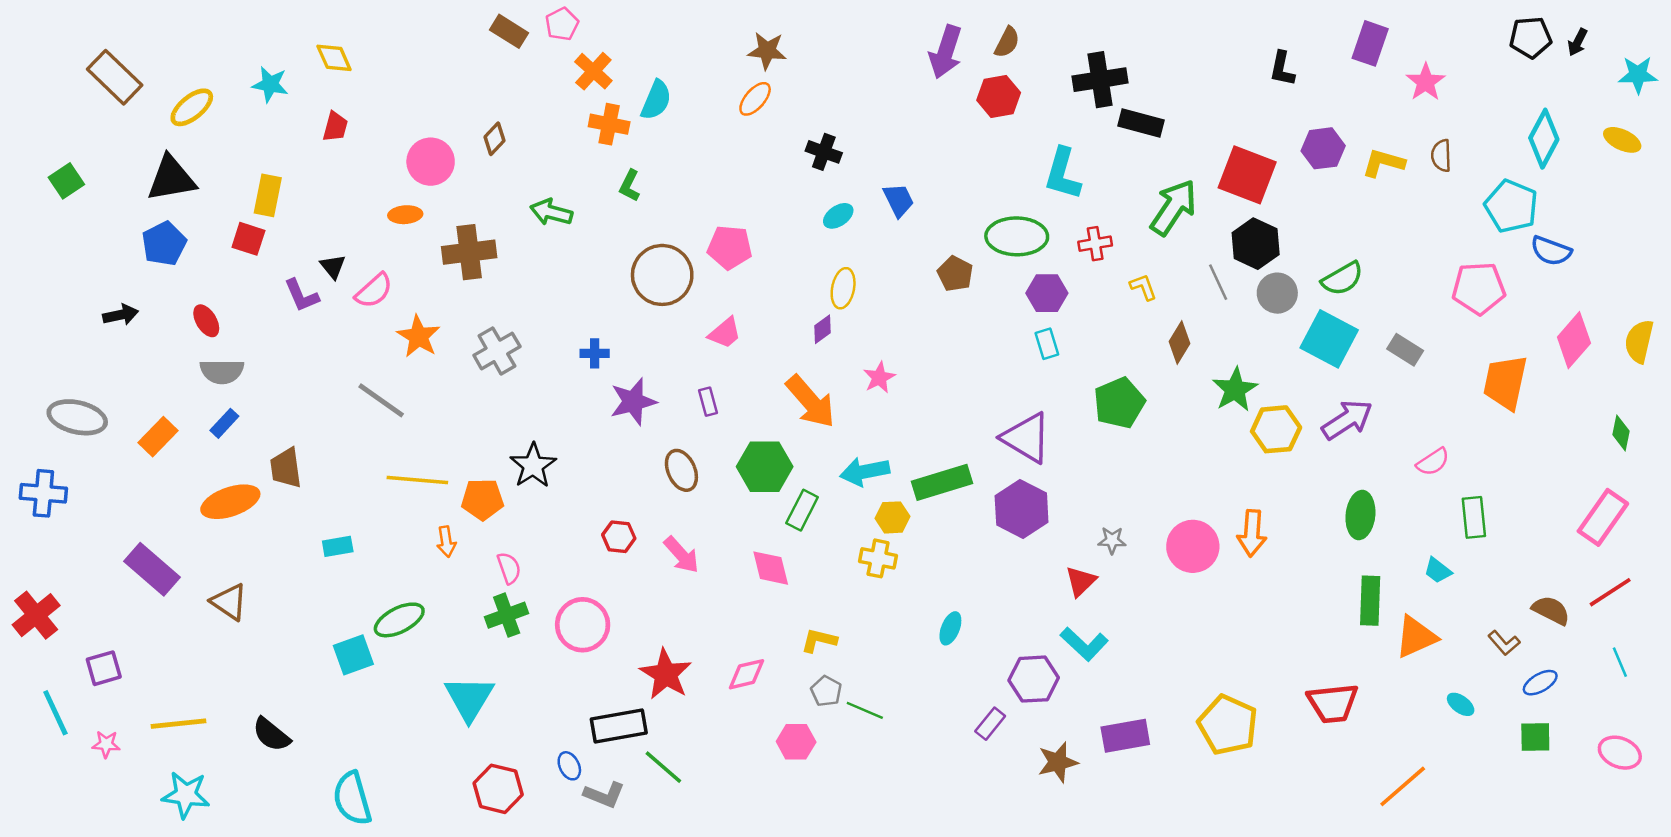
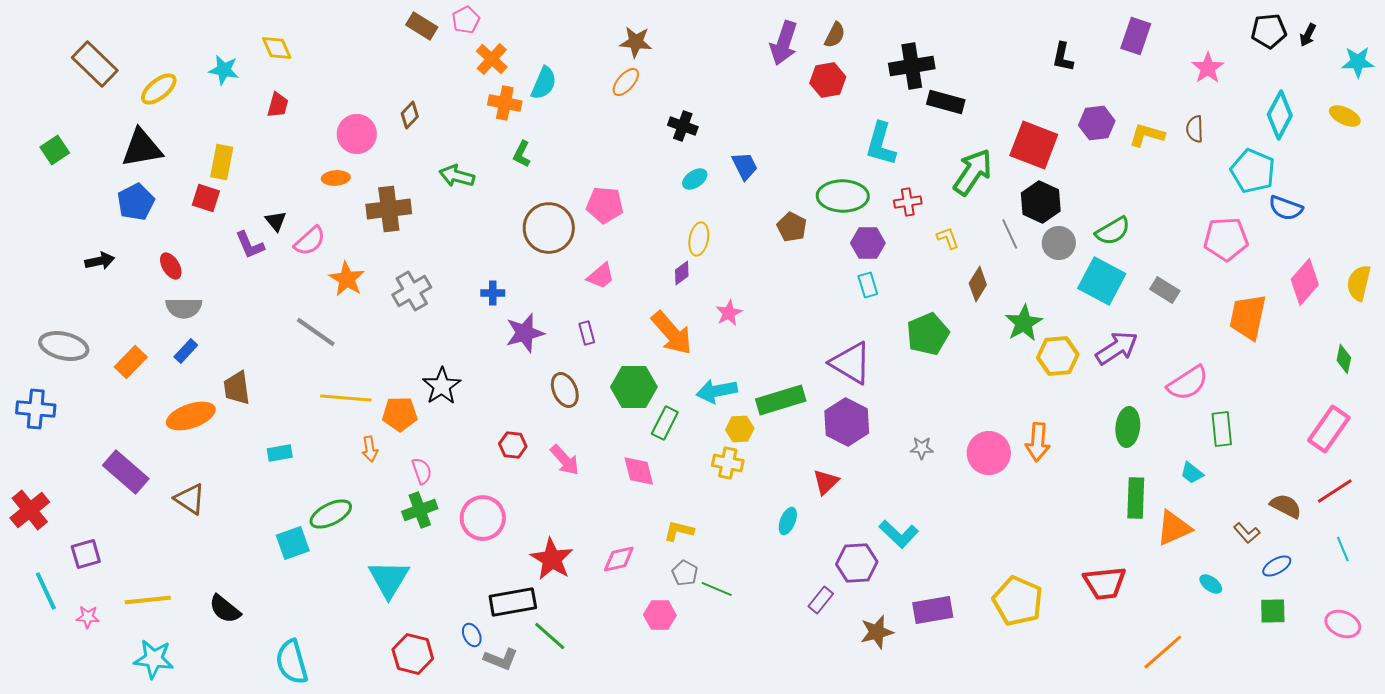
pink star: (1426, 82) -> (1208, 68), moved
pink semicircle: (1433, 462) -> (1188, 383), size x1.5
red triangle: (1081, 581) -> (826, 482), moved

